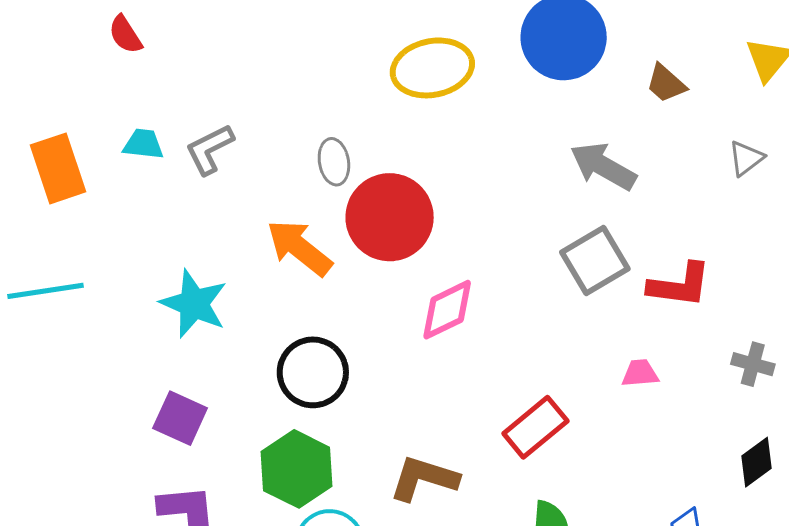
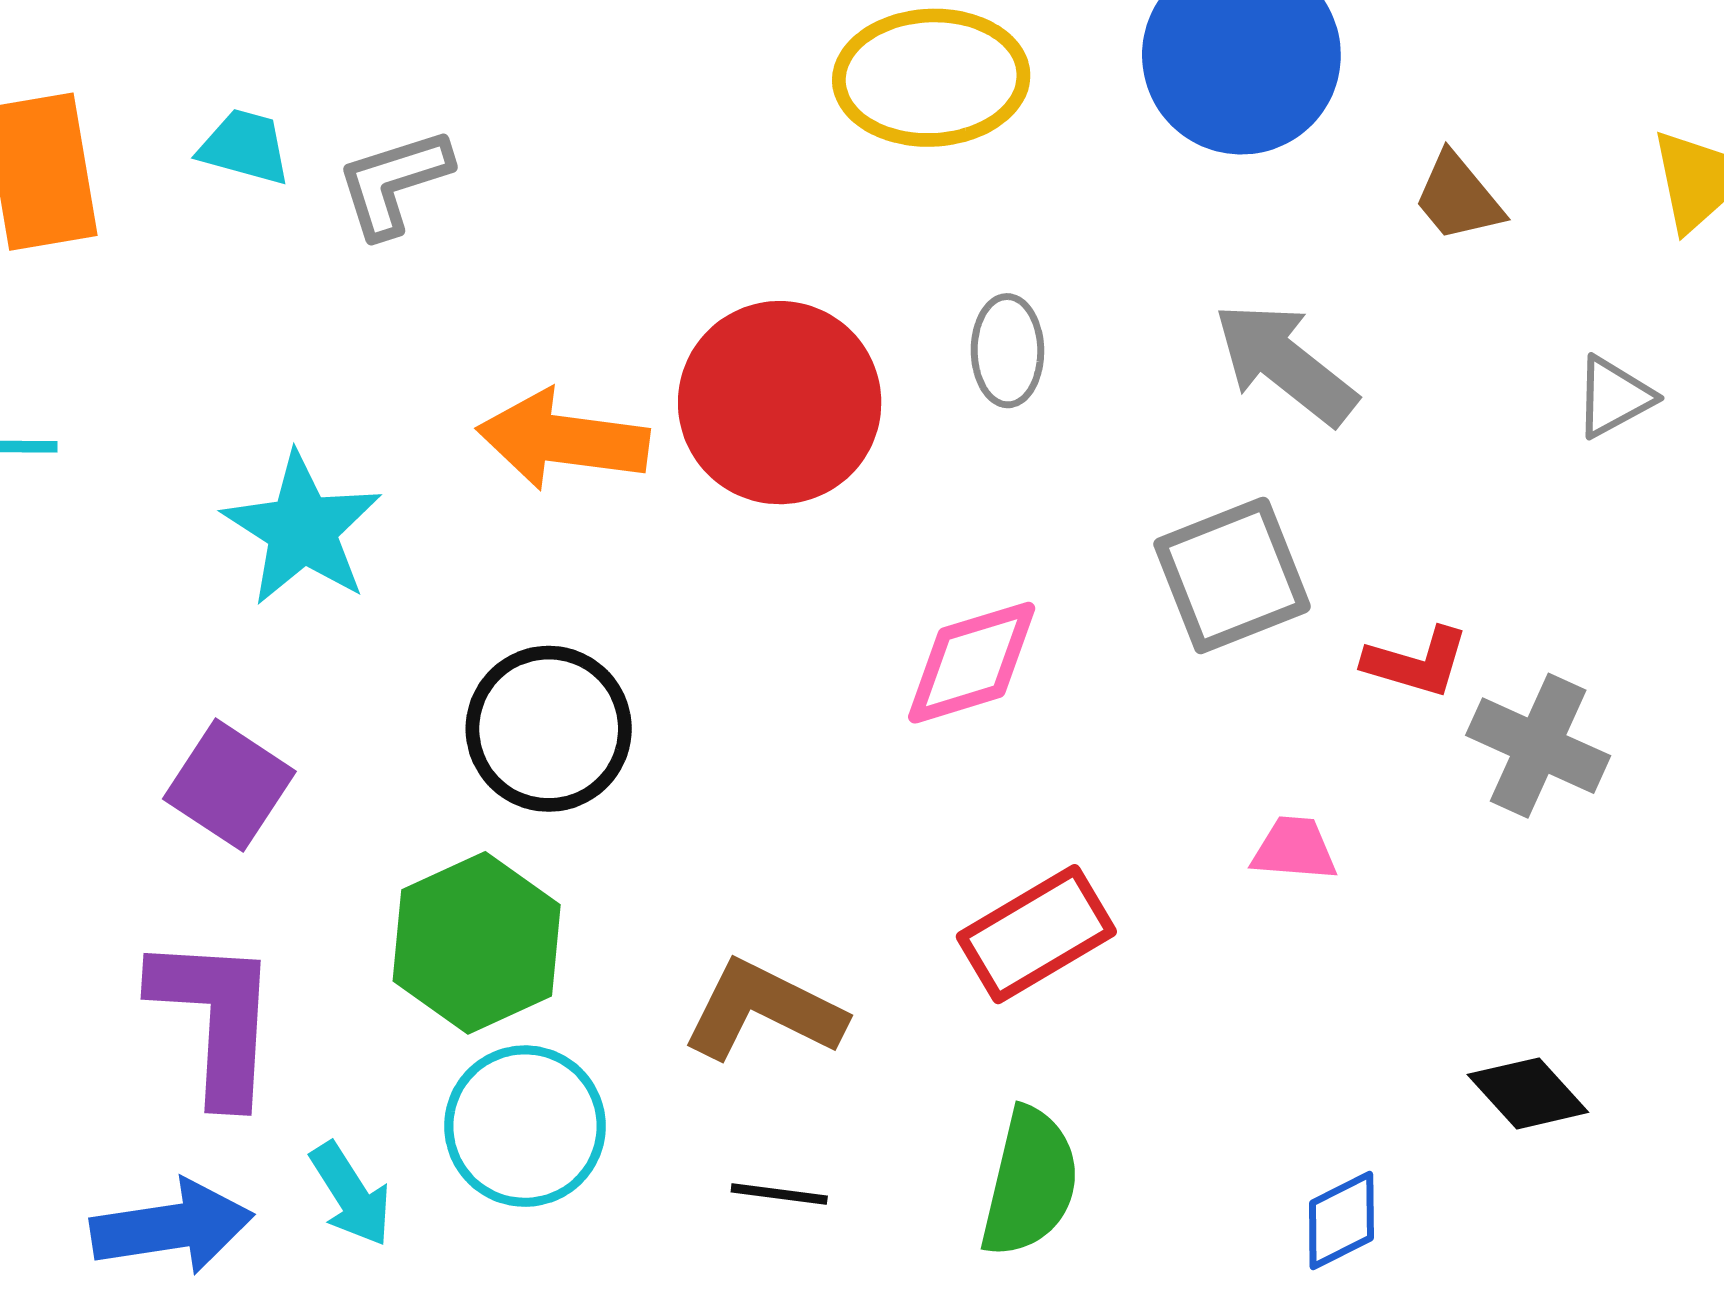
gray ellipse: (334, 162) -> (1007, 351), moved
orange arrow: (299, 248) -> (563, 440), turned -40
red L-shape: (680, 285) -> (1416, 662), size x0.7
pink diamond: (447, 310) -> (972, 663), moved
gray cross: (753, 364) -> (1538, 746), moved, size x1.4
black diamond: (757, 462) -> (1528, 1093), turned 75

